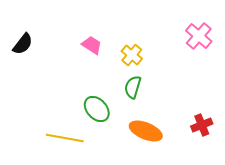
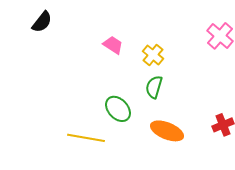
black semicircle: (23, 44) -> (42, 22), moved

